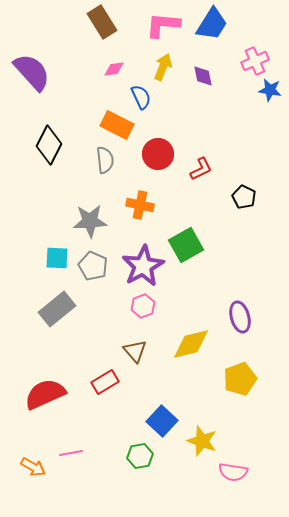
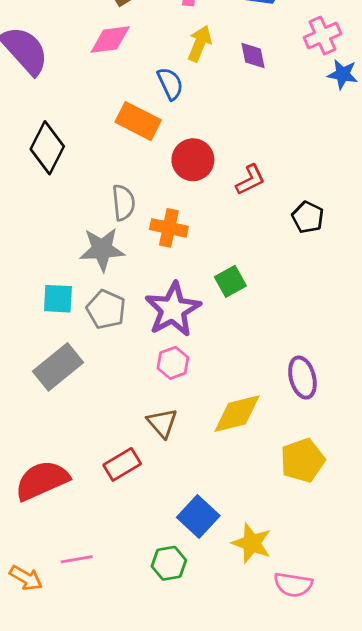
pink diamond: (114, 69) -> (110, 40), moved, size x1.5
gray semicircle: (105, 160) -> (123, 203), moved
green square: (186, 245) -> (230, 281), size x0.7

